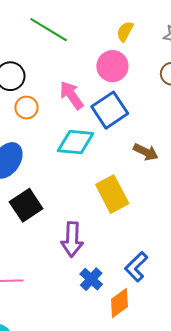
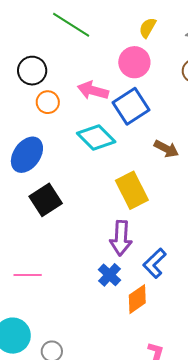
pink arrow: (71, 95) -> (93, 91), turned -40
cyan diamond: (76, 142) -> (96, 137), turned 39
purple arrow: (72, 239) -> (121, 238), moved

